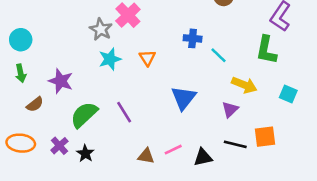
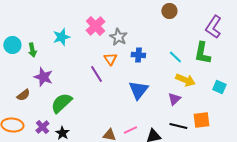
gray star: (101, 29) -> (118, 37), moved
blue cross: (193, 38) -> (138, 55), moved
cyan line: (218, 55) -> (175, 57), moved
cyan star: (110, 59) -> (61, 37), moved
green arrow: (21, 73) -> (32, 50), moved
purple line: (124, 112) -> (96, 74), moved

